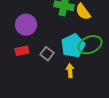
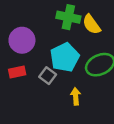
cyan pentagon: (73, 46) -> (65, 57), moved

